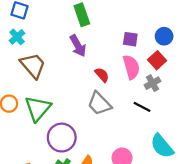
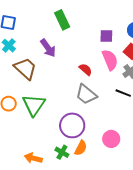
purple arrow: (78, 46) -> (48, 48), moved
purple circle: (62, 138) -> (72, 125), moved

